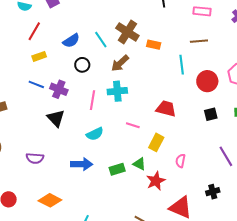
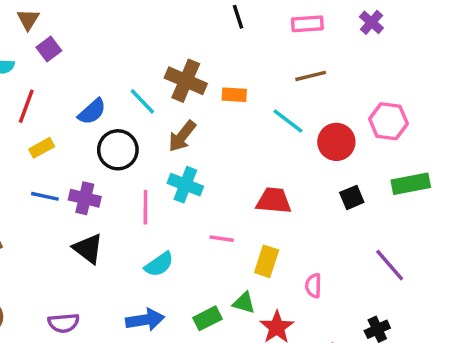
black circle: (82, 65) -> (118, 150), size x1.5
cyan line: (182, 65) -> (288, 121), turned -36
cyan cross: (117, 91) -> (185, 185), turned 36

